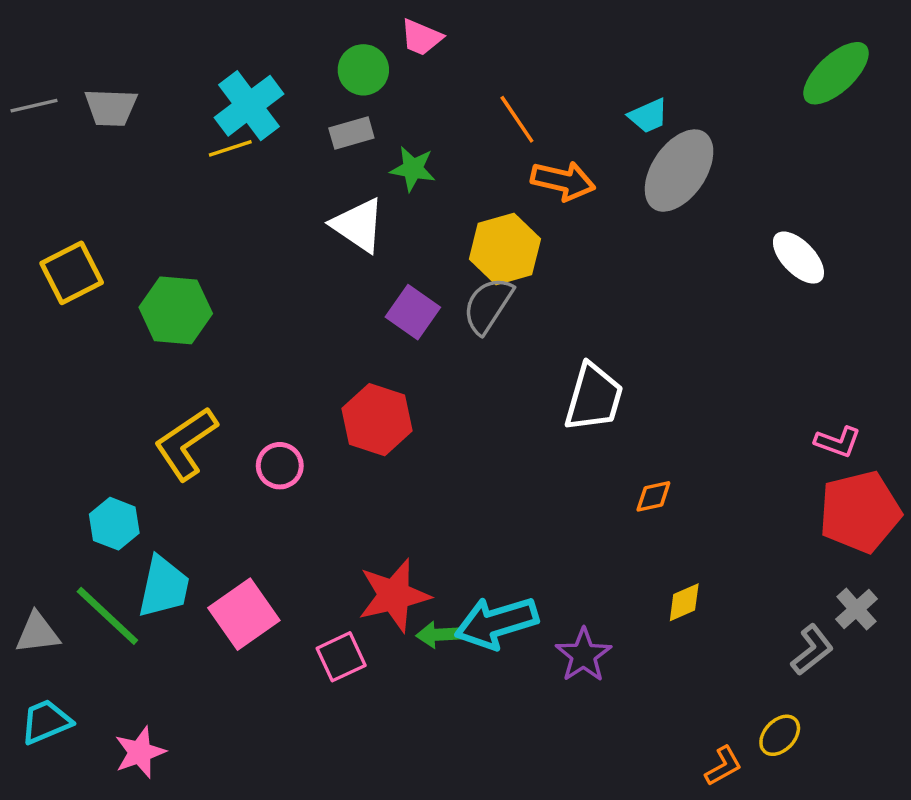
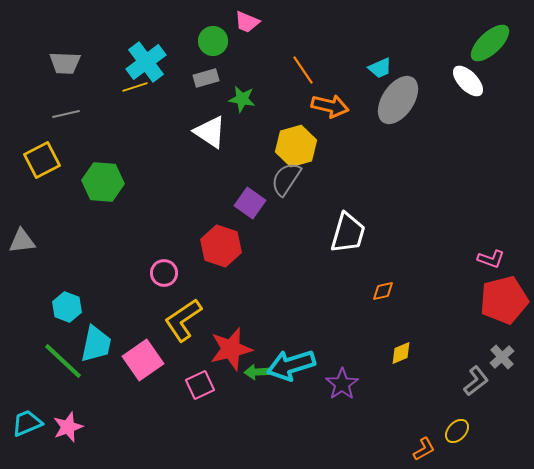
gray line: (34, 106) -> (66, 114), moved
white ellipse: (798, 258) -> (468, 81), moved
purple square: (413, 312) -> (250, 203), moved
yellow L-shape: (186, 444) -> (183, 320), moved
gray triangle: (37, 633) -> (22, 241), moved
pink star: (140, 752) -> (68, 427), moved

